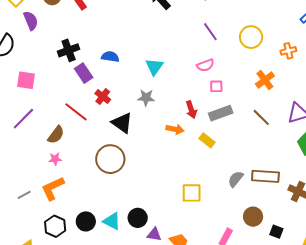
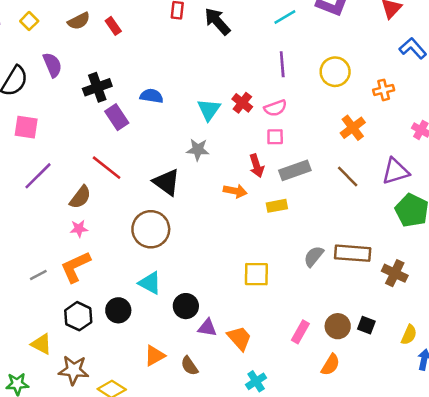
purple semicircle: (31, 21) -> (52, 65), moved
purple line: (210, 32) -> (282, 64), turned 30
pink square: (26, 80) -> (26, 127), moved
pink square: (216, 86) -> (275, 137), moved
red cross: (103, 96) -> (242, 103), moved
yellow rectangle: (207, 140) -> (277, 206), turned -49
brown circle: (253, 217) -> (338, 326), moved
cyan triangle: (112, 221) -> (150, 283), moved

